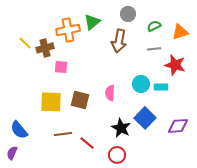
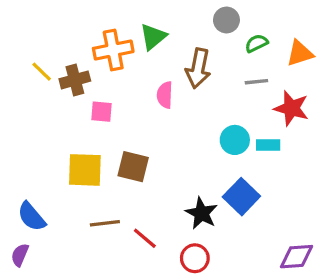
gray circle: (128, 14) -> (226, 20), moved
pink semicircle: (110, 93) -> (165, 95), moved
purple diamond: (178, 126) -> (296, 257), moved

